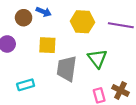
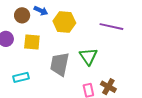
yellow hexagon: (82, 22) -> (64, 22), moved
yellow square: (47, 45) -> (32, 42), moved

